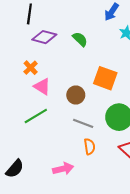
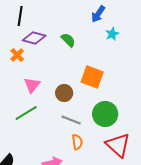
orange cross: (31, 68) -> (17, 55), moved
pink triangle: (42, 87) -> (32, 85), turned 36

